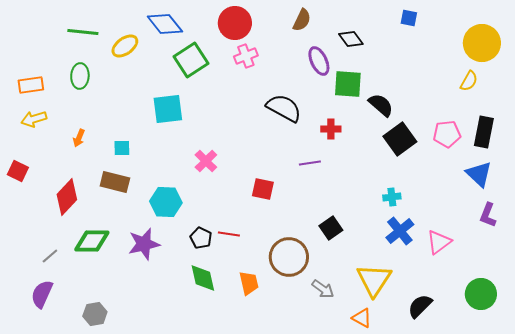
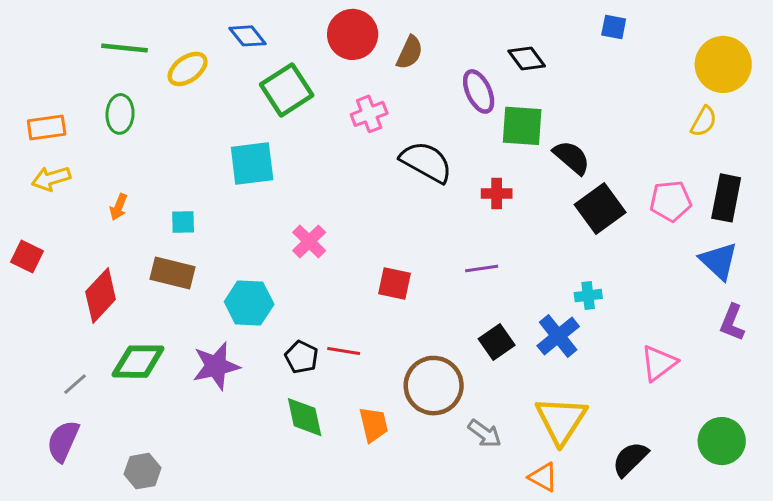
brown semicircle: (302, 20) -> (410, 52), moved
blue diamond: (165, 24) -> (248, 36), size x0.7
pink cross: (246, 56) -> (369, 114), moved
purple line: (310, 163) -> (482, 269), moved
blue cross: (400, 231) -> (558, 336), moved

